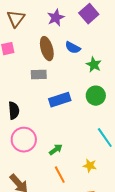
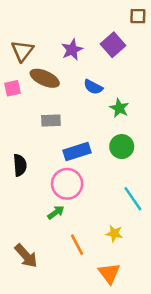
brown ellipse: (47, 49) -> (45, 78), moved, turned -50
pink circle: (24, 140) -> (67, 184), moved
green arrow: (56, 150) -> (56, 212), moved

